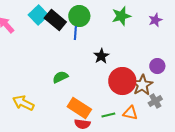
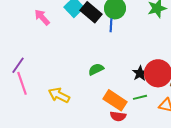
black star: (101, 56) -> (140, 73), moved
green line: (108, 115) -> (140, 97), moved

